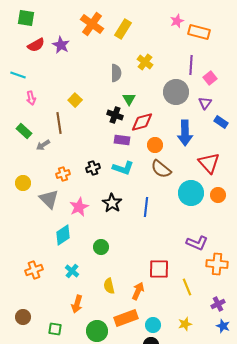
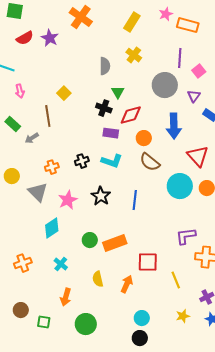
yellow rectangle: (123, 29) -> (132, 22), moved
purple L-shape: (197, 243) -> (186, 236), turned 150
brown circle: (23, 317) -> (21, 310), moved
orange rectangle: (126, 318) -> (115, 243), moved
yellow star: (185, 324) -> (183, 316), moved

